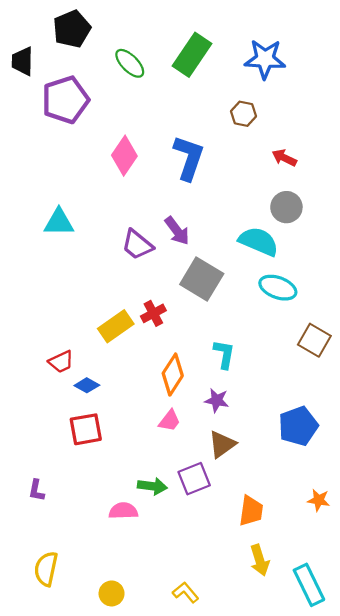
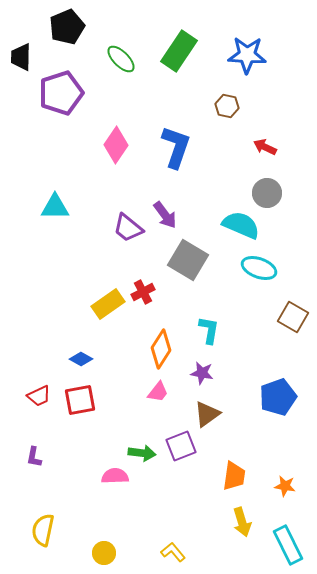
red trapezoid: (61, 362) -> (39, 396), moved
orange star: (319, 500) -> (285, 486), moved

